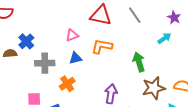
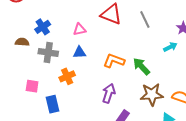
blue cross: (26, 41) -> (43, 27), moved
orange L-shape: (102, 46) -> (114, 61), moved
brown semicircle: (10, 53) -> (22, 42), moved
green arrow: (139, 62) -> (141, 66), turned -36

